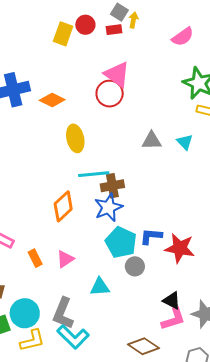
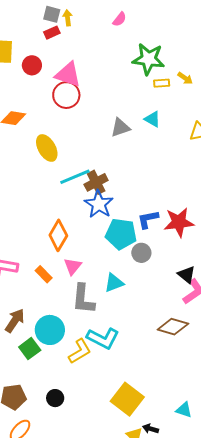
red circle: (85, 25) -> (32, 65), moved
pink semicircle: (183, 37) -> (120, 19), size x0.7
orange diamond: (63, 206) -> (58, 235), moved
black triangle: (172, 301) -> (187, 275), turned 30
gray L-shape: (63, 313) -> (83, 299), moved
yellow L-shape: (32, 340) -> (80, 351), moved

